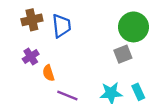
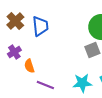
brown cross: (32, 20) -> (15, 21), turned -30

